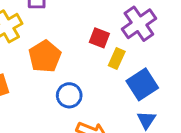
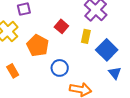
red square: (99, 38) -> (61, 26), moved, turned 32

